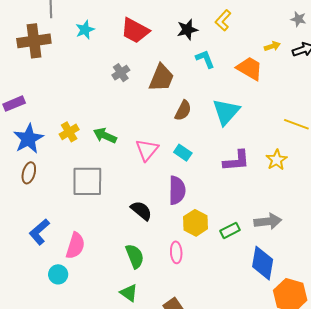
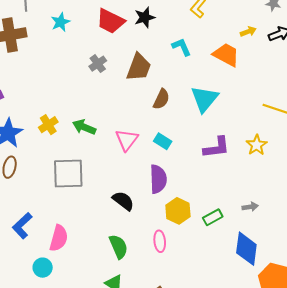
black star: (187, 30) -> (145, 17), moved
gray arrow: (268, 221) -> (250, 207), size x0.6

